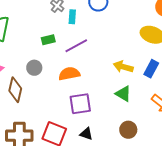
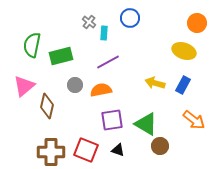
green rectangle: (48, 40) -> (61, 56), moved, size x1.6
gray circle: (34, 68) -> (75, 85), moved
green triangle: (123, 94) -> (146, 124), moved, size x1.4

